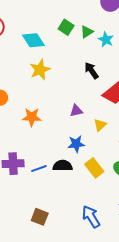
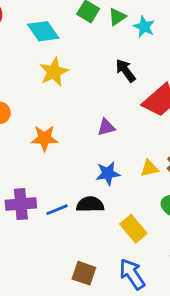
yellow triangle: (100, 125) -> (149, 168), moved, turned 32
yellow rectangle: (94, 168) -> (133, 229), moved
brown square: (40, 217) -> (84, 273), moved

